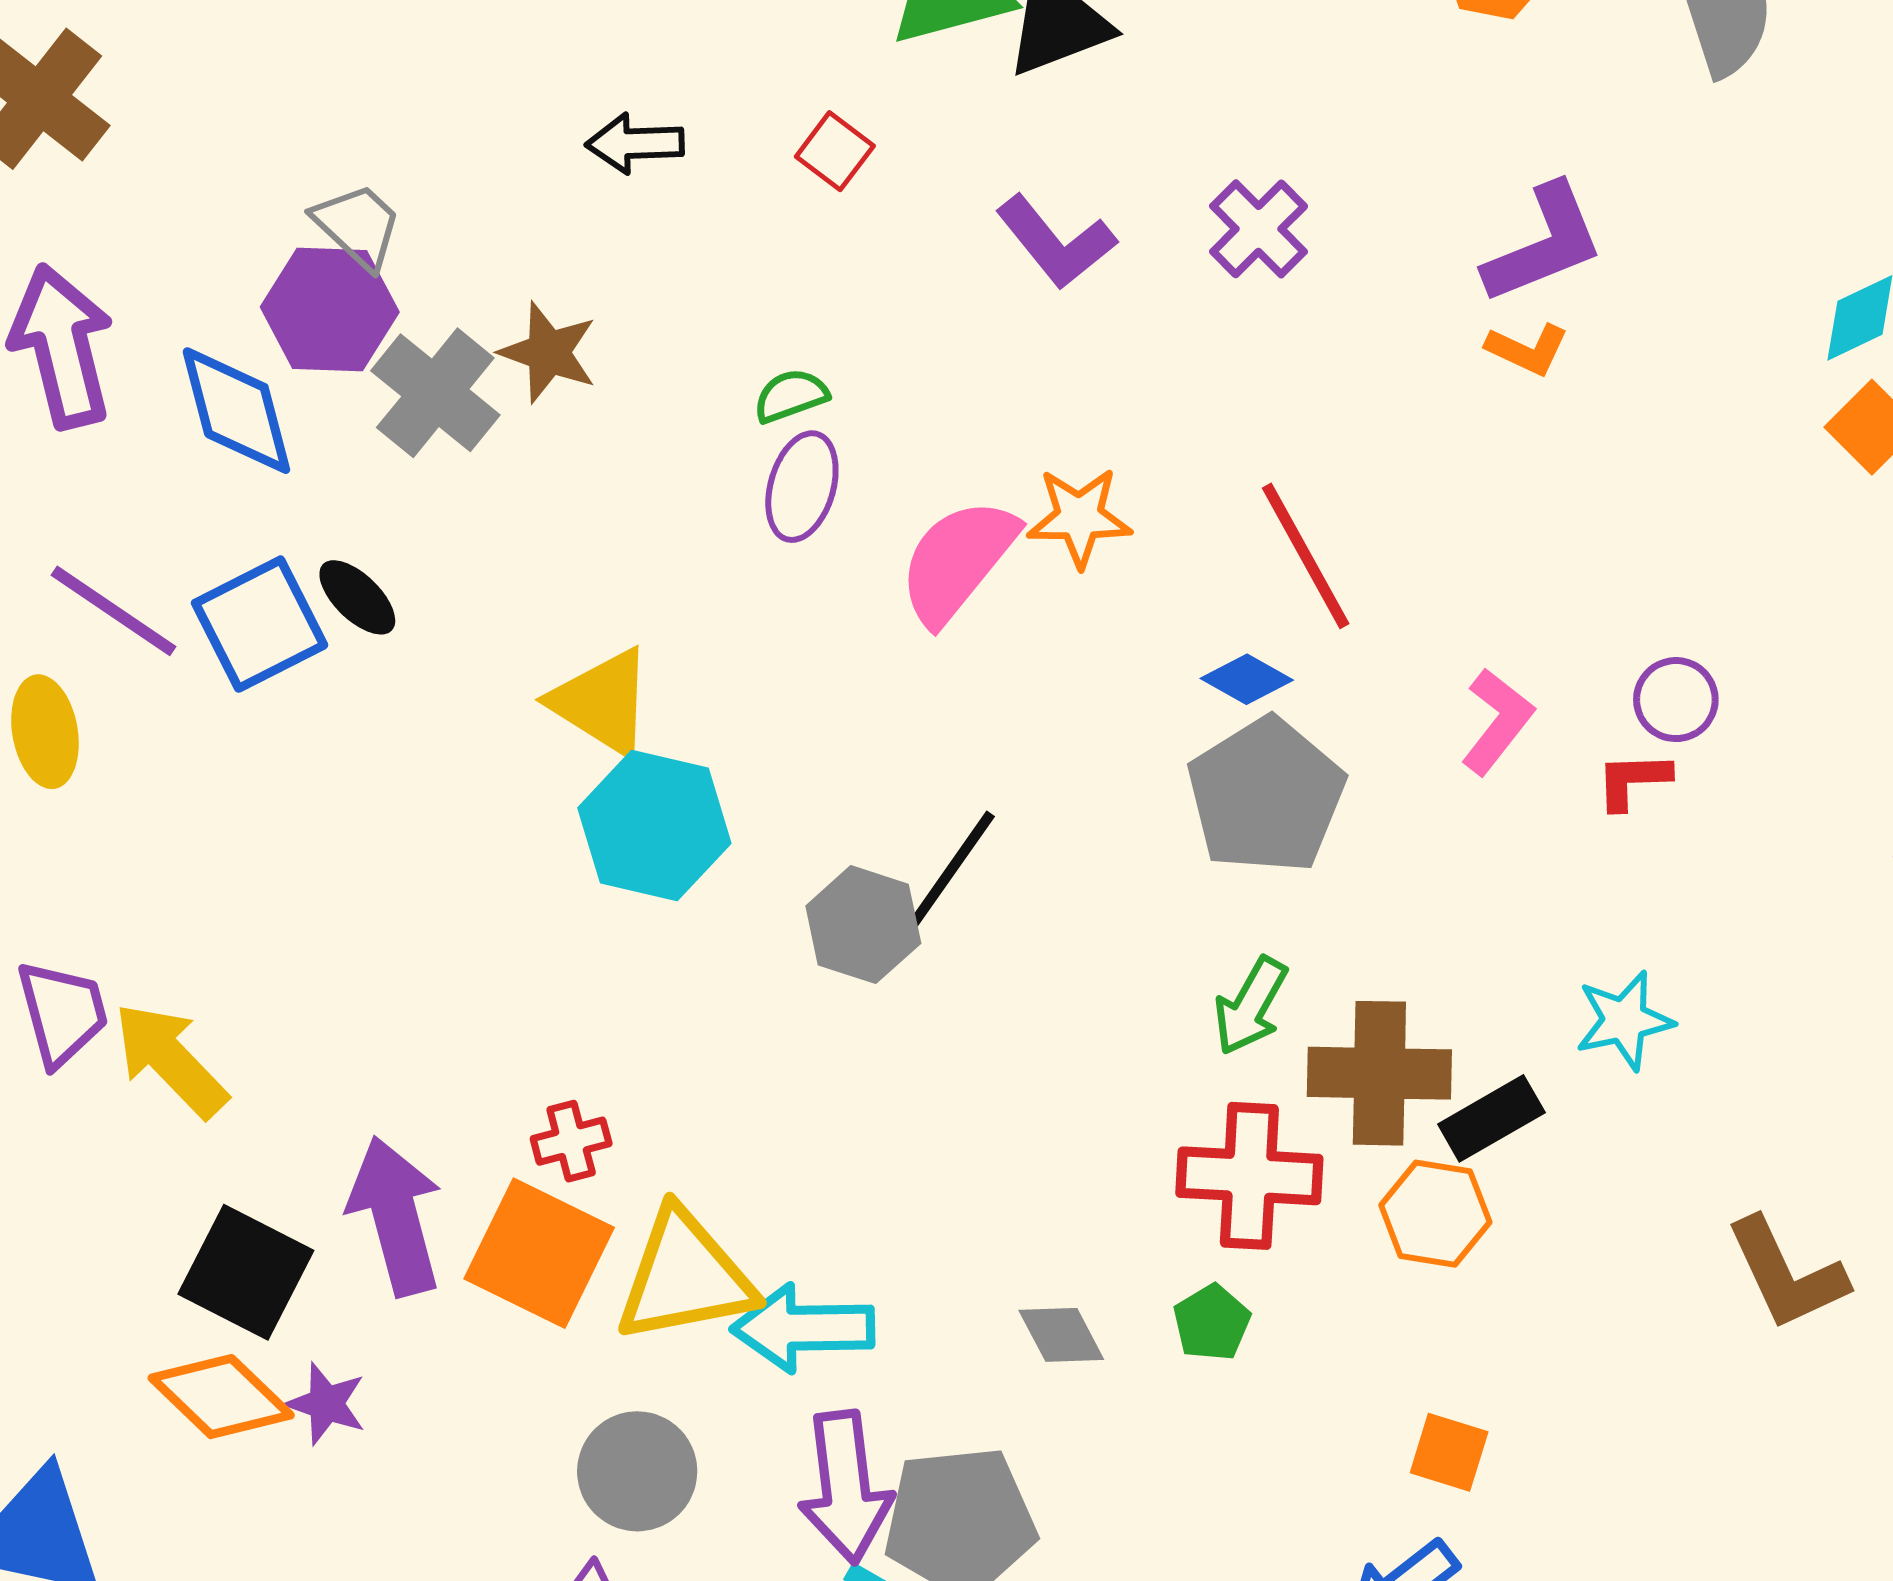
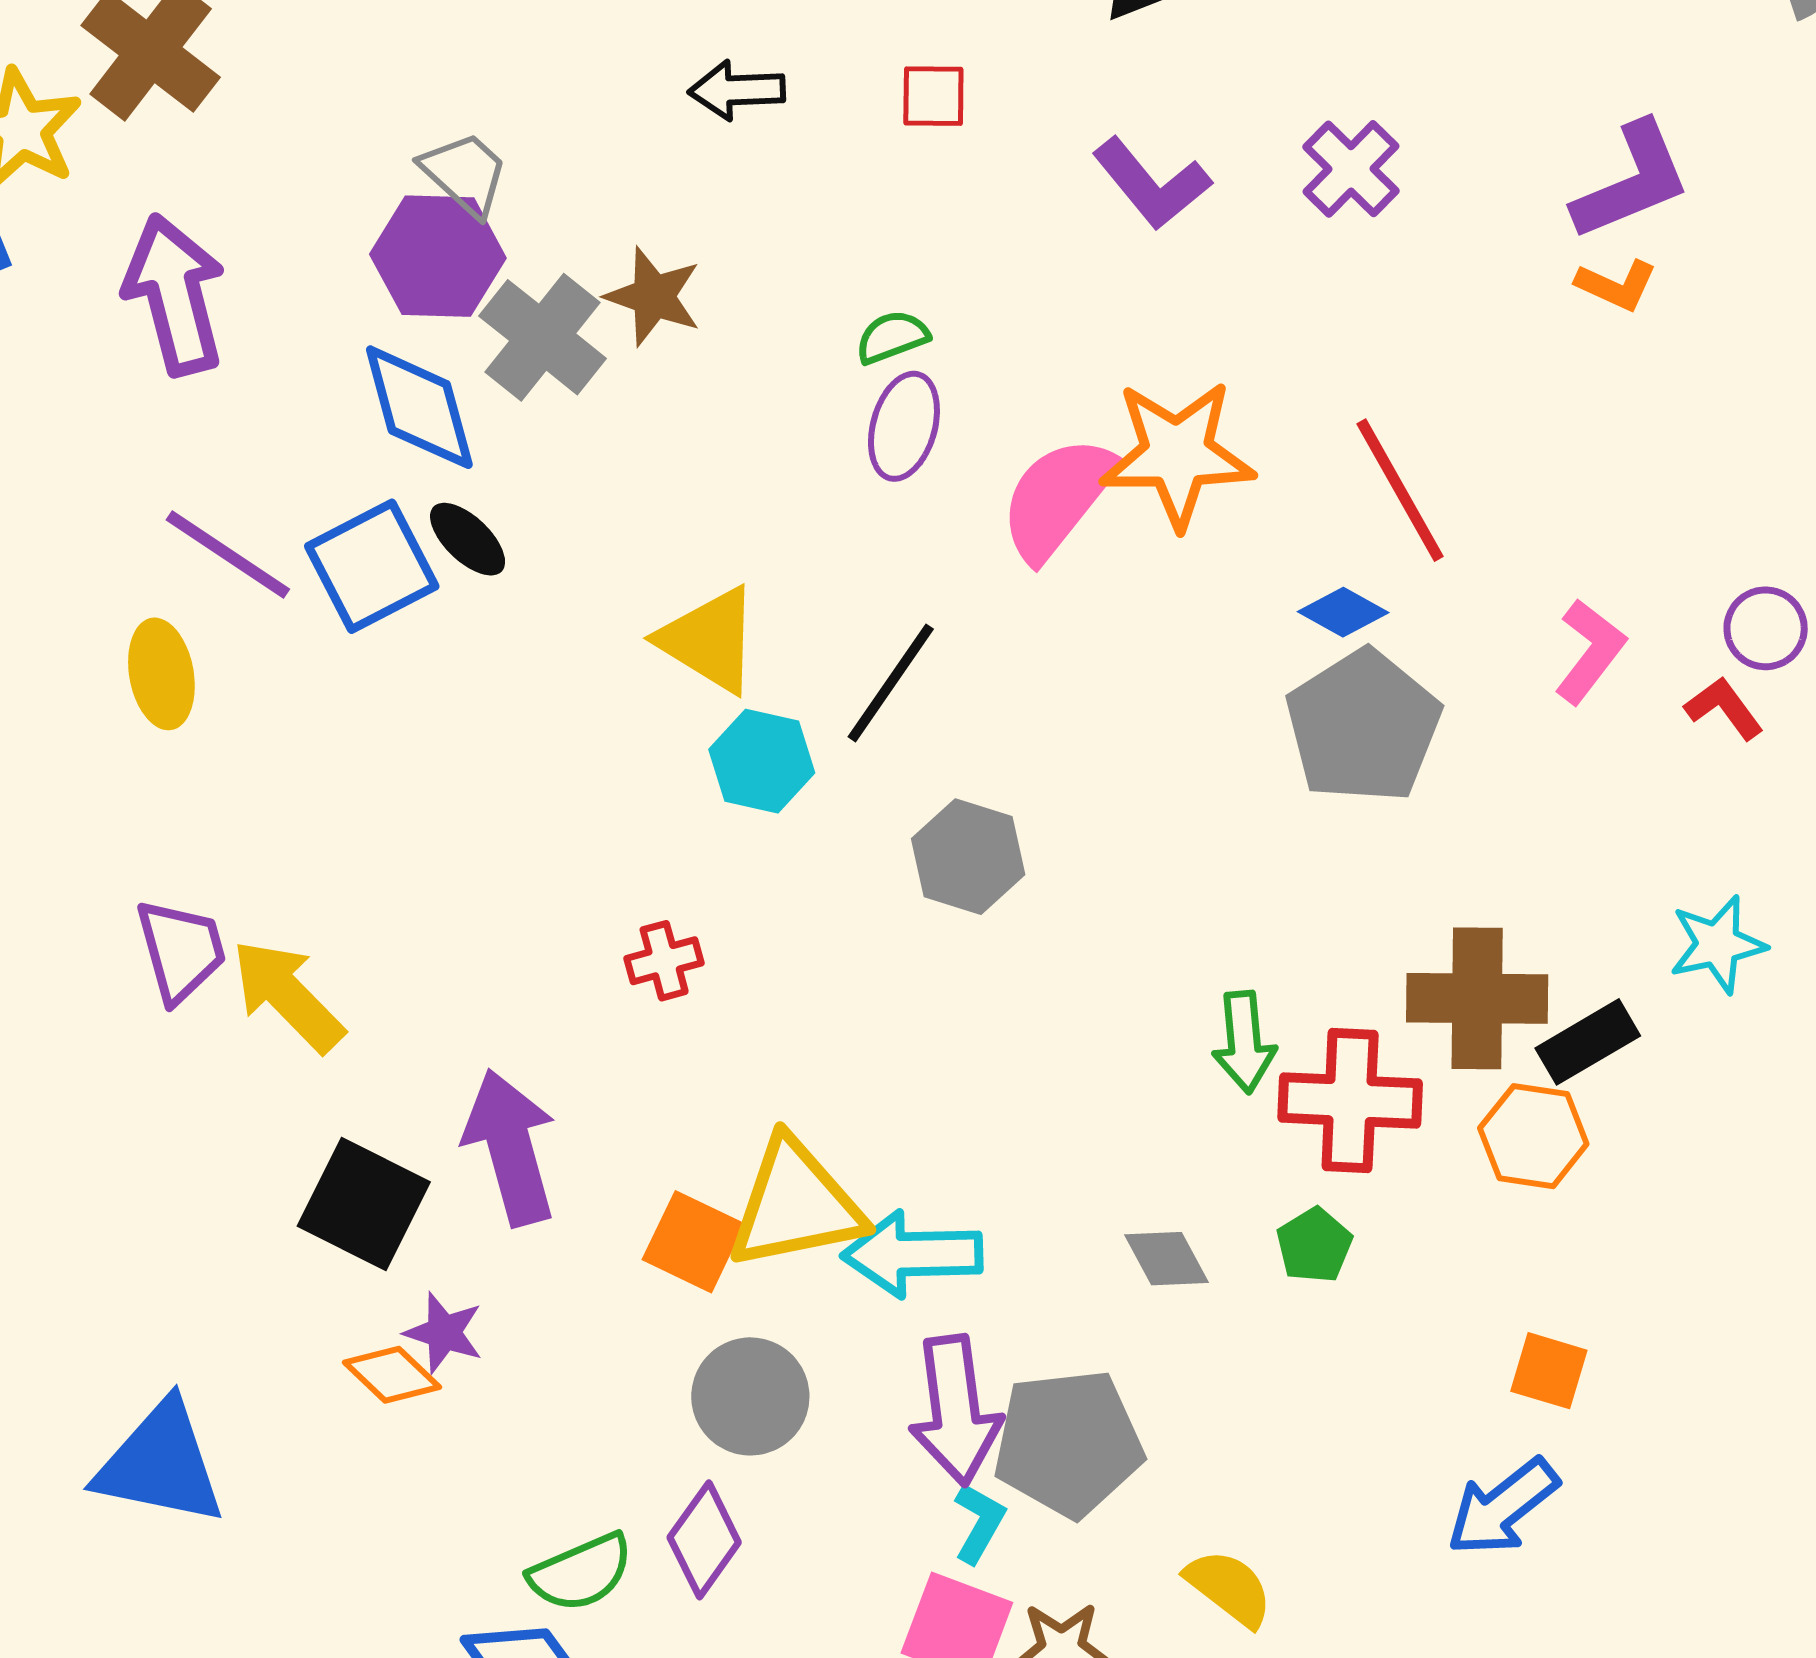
red square: (835, 151) -> (933, 96), turned -36
blue diamond: (236, 411) -> (419, 407), moved
orange star: (1079, 517) -> (1177, 454), size x1.5
red L-shape: (1633, 780) -> (1724, 708), turned 56
cyan hexagon: (654, 826) -> (762, 761), size x0.7
black line: (951, 871) -> (891, 683), moved
green arrow: (1251, 1006) -> (1244, 1042), moved, turned -34
red cross: (571, 1141) -> (664, 961), moved
orange square: (539, 1253) -> (693, 1242), moved, size x0.7
orange diamond: (221, 1397) -> (392, 1375), moved, size x0.7

